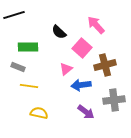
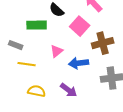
green rectangle: (28, 47) -> (37, 25), moved
pink triangle: (66, 69) -> (57, 51), moved
purple arrow: (86, 112) -> (69, 90), moved

